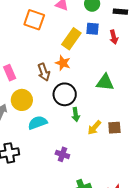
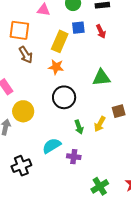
brown arrow: (44, 72) -> (26, 55), moved
green arrow: (76, 115) -> (79, 127), moved
cyan semicircle: (38, 123) -> (52, 146), moved
brown square: (114, 128) -> (119, 111), moved

